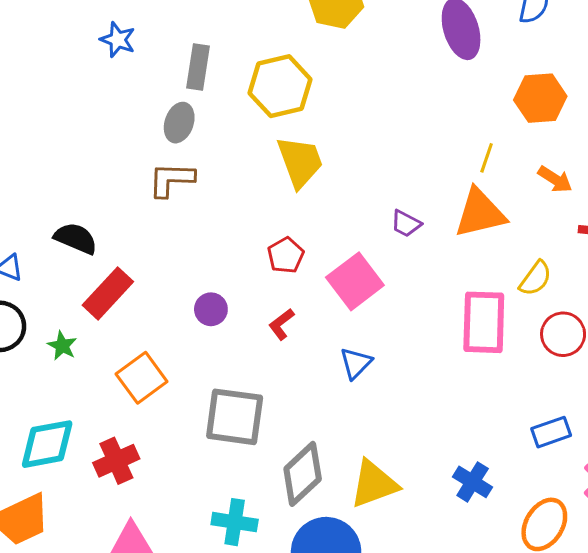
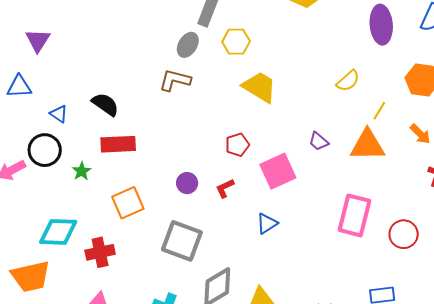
yellow hexagon: (280, 86) -> (236, 42), moved, size x0.7
yellow trapezoid: (300, 162) -> (260, 87), turned -51
yellow semicircle: (535, 278) -> (348, 81), moved
red rectangle: (108, 293) -> (118, 144), turned 32
purple circle: (211, 309) -> (187, 183), moved

